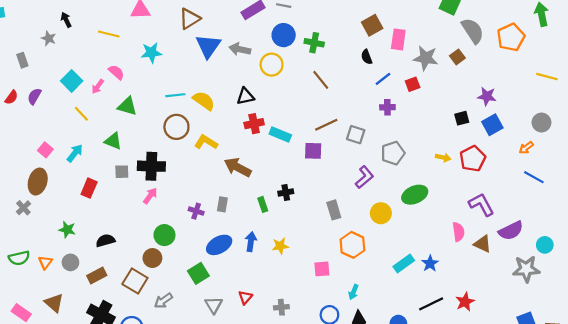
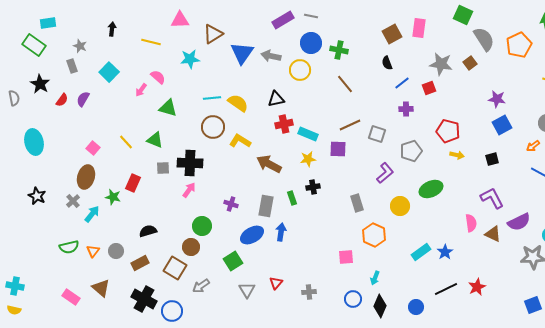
brown triangle: (190, 19) -> (213, 34), moved
black arrow: (66, 20) -> (112, 29), turned 32
gray star: (49, 38) -> (80, 46), moved
pink rectangle: (398, 39) -> (419, 28), moved
cyan square: (72, 81) -> (109, 72), moved
yellow line: (81, 114) -> (126, 142), moved
black square: (462, 118) -> (492, 159), moved
cyan arrow: (75, 153) -> (92, 214), moved
red pentagon: (473, 159) -> (448, 131), moved, turned -30
gray rectangle: (222, 204) -> (266, 206), moved, size x1.5
green star: (67, 230) -> (113, 197), moved
yellow star: (280, 246) -> (308, 159), moved

